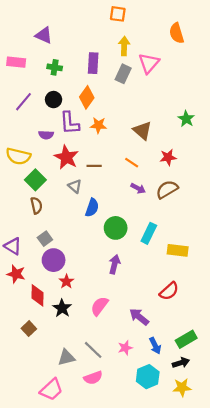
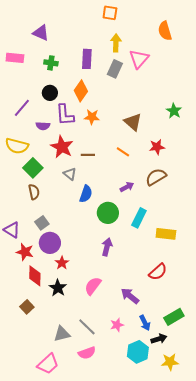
purple line: (24, 102) -> (22, 108), moved
purple arrow: (138, 188) -> (127, 187), moved, turned -56
red star: (16, 274) -> (25, 252), moved
black arrow: (181, 363) -> (159, 339), moved

